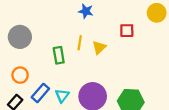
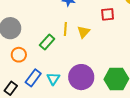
green rectangle: (59, 55) -> (47, 42), turned 56
orange circle: (20, 75) -> (19, 55), moved

